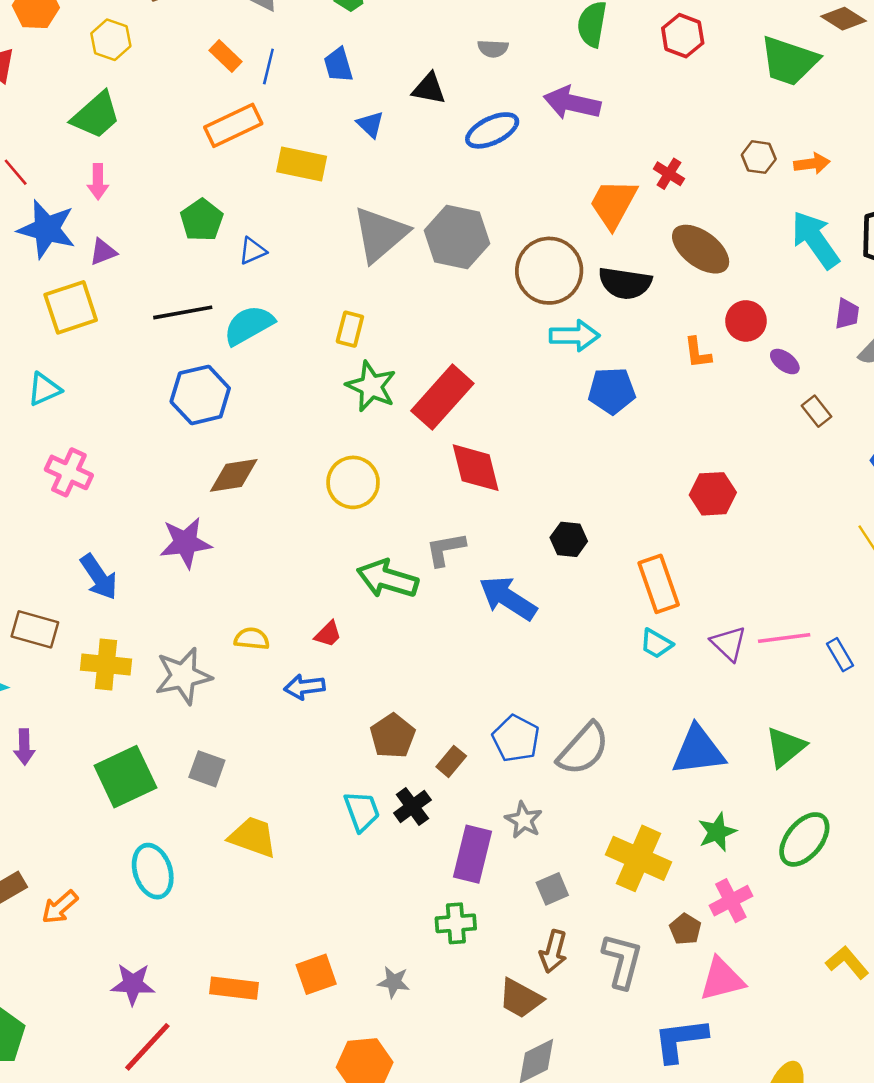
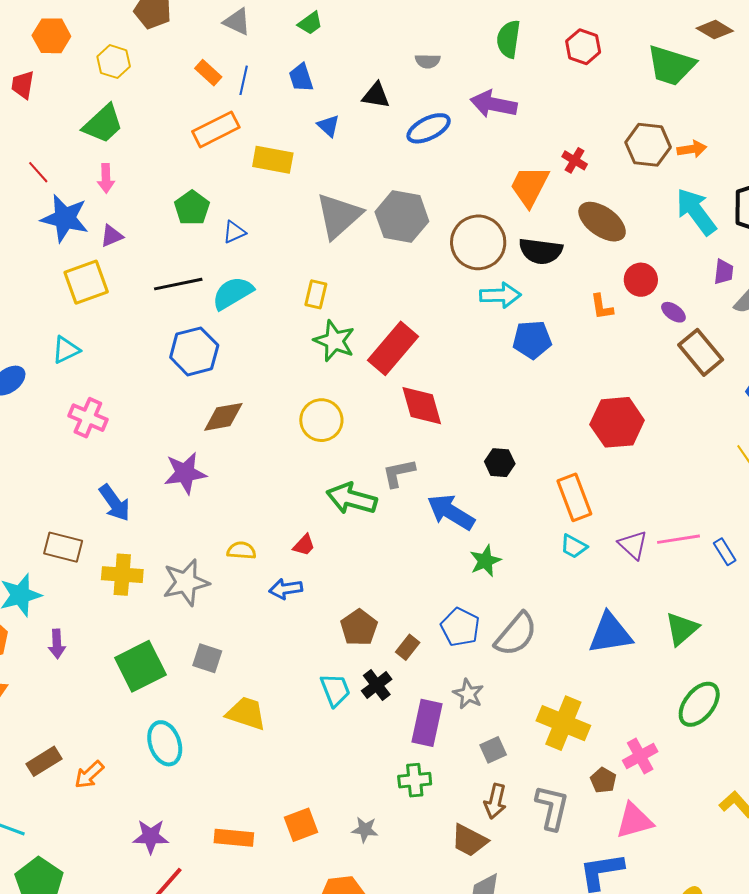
brown hexagon: (759, 157) -> (648, 145), size x1.6
brown rectangle: (817, 411) -> (701, 352), size x1.8
red hexagon: (713, 494) -> (617, 422), size x1.4
green star: (717, 832) -> (485, 561), moved

